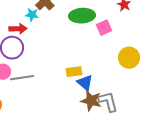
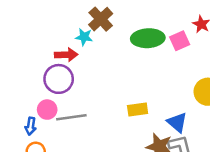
pink square: (104, 28) -> (180, 41), moved
blue triangle: (85, 83) -> (177, 122), moved

